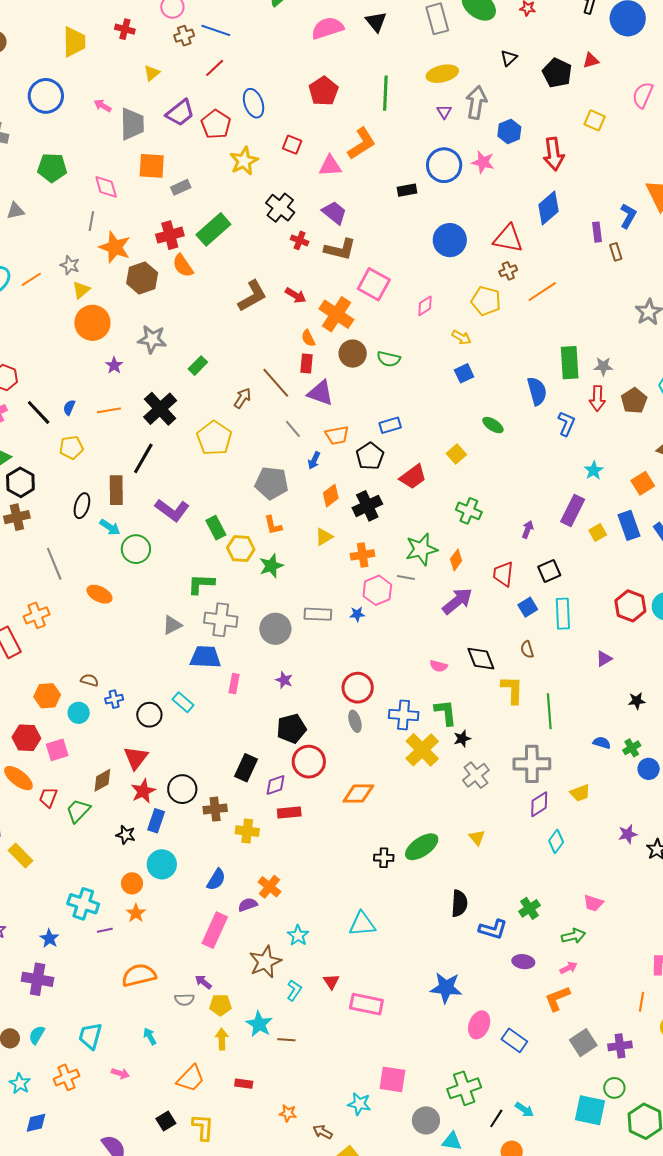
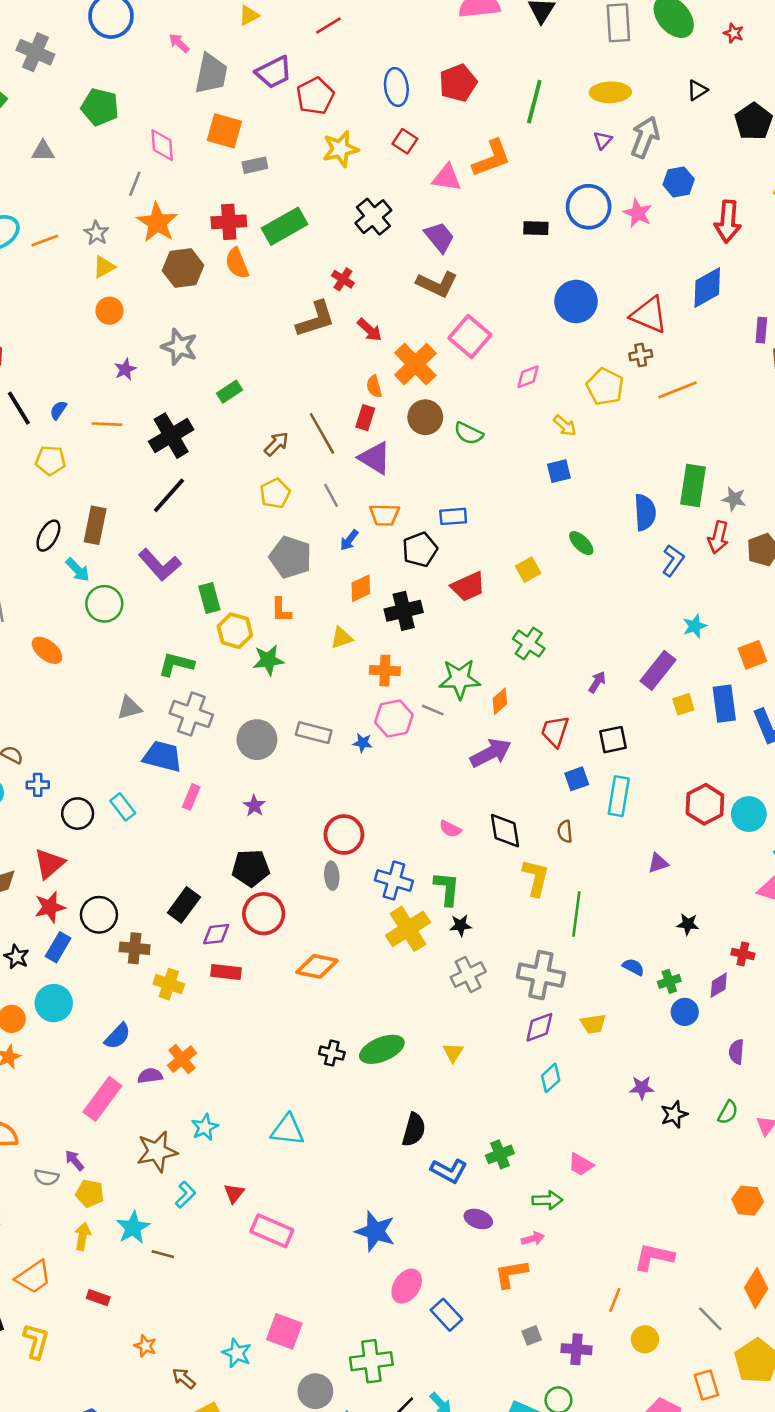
blue ellipse: (254, 103) -> (396, 87), moved
red cross: (300, 240) -> (343, 279), moved
orange circle: (92, 323) -> (109, 311), size x0.6
yellow pentagon: (214, 438) -> (275, 493), moved, size x0.7
black line: (143, 458) -> (169, 495), moved
gray square: (583, 1043) -> (532, 1335), size x0.6

